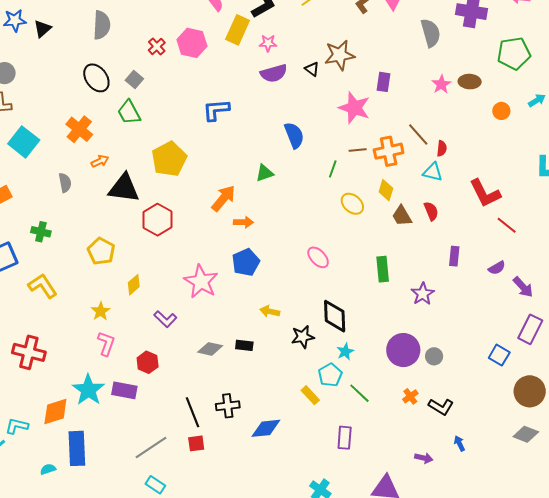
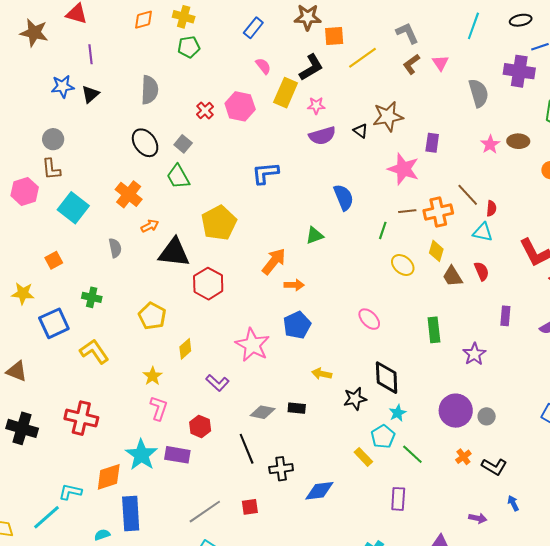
black line: (192, 412) -> (247, 449), moved

